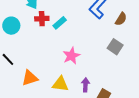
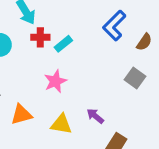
pink star: (71, 56) -> (55, 81), moved
purple arrow: (85, 85) -> (95, 116), moved, turned -56

